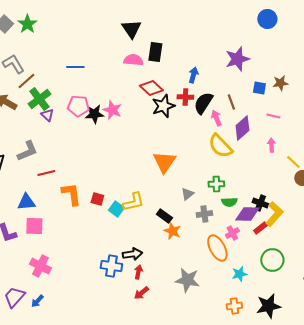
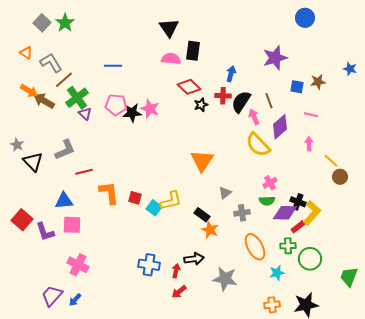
black star: (163, 106) -> (201, 105), size x0.6
green cross: (216, 184) -> (288, 246), moved
pink cross: (232, 233) -> (270, 183), moved
black arrow: (132, 254) -> (194, 259), moved

